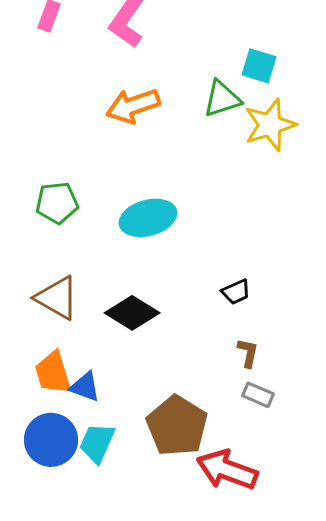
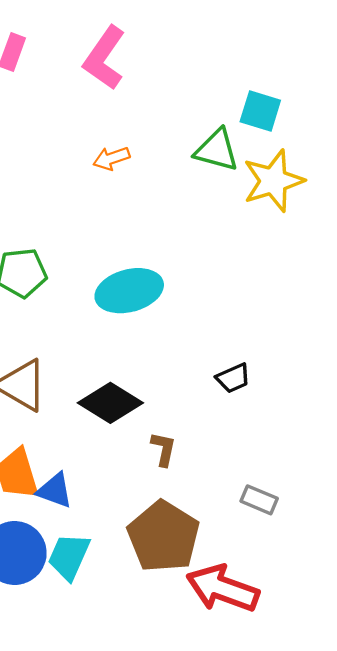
green triangle: (222, 99) -> (217, 150), turned 33
orange arrow: (133, 106) -> (111, 158), size x0.6
brown L-shape: (248, 353) -> (163, 449), moved

